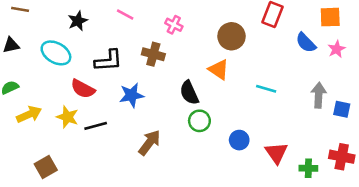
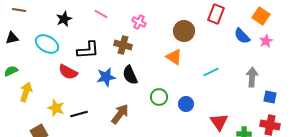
orange square: (330, 17) -> (261, 16), turned 36
cyan line: (266, 89) -> (211, 72), turned -42
black semicircle: (189, 93) -> (130, 75), moved
blue square: (342, 109) -> (270, 97), moved
yellow arrow: (29, 114) -> (26, 92), turned -48
yellow star: (67, 117) -> (56, 108), moved
black line: (96, 126) -> (79, 114), moved
blue circle: (239, 140) -> (186, 104), moved

